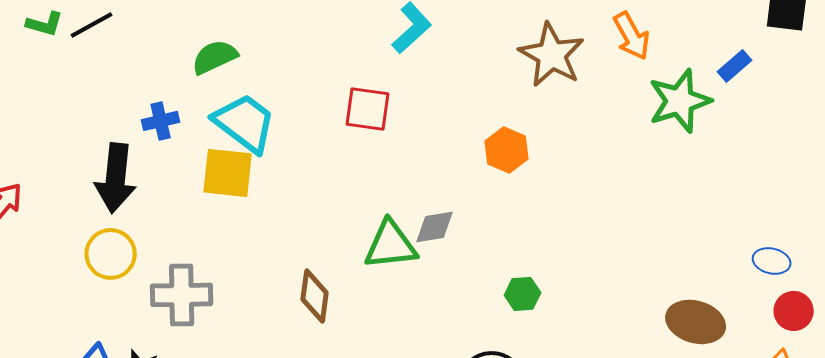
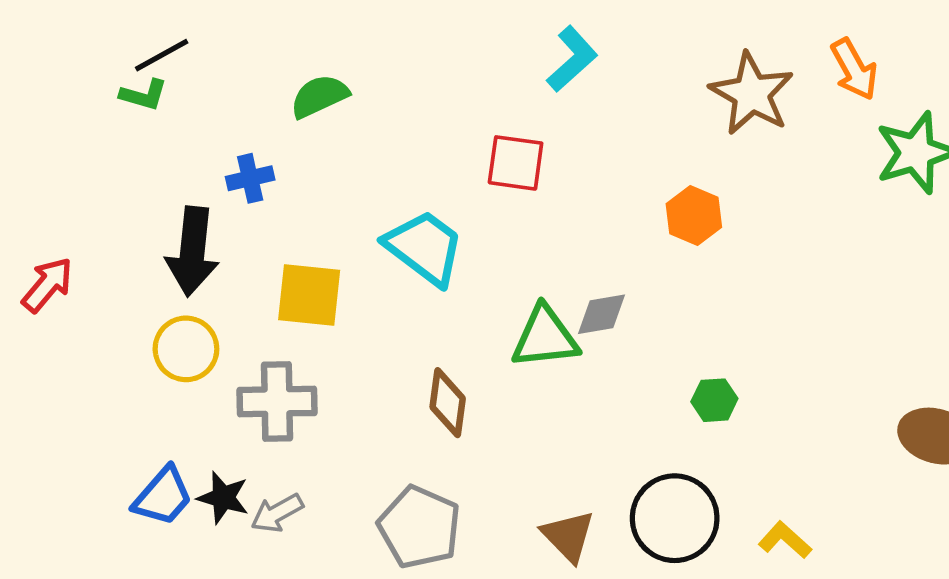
green L-shape: (45, 24) -> (144, 95), moved
cyan trapezoid: (245, 123) -> (425, 248), moved
yellow square: (228, 173) -> (309, 295), moved

